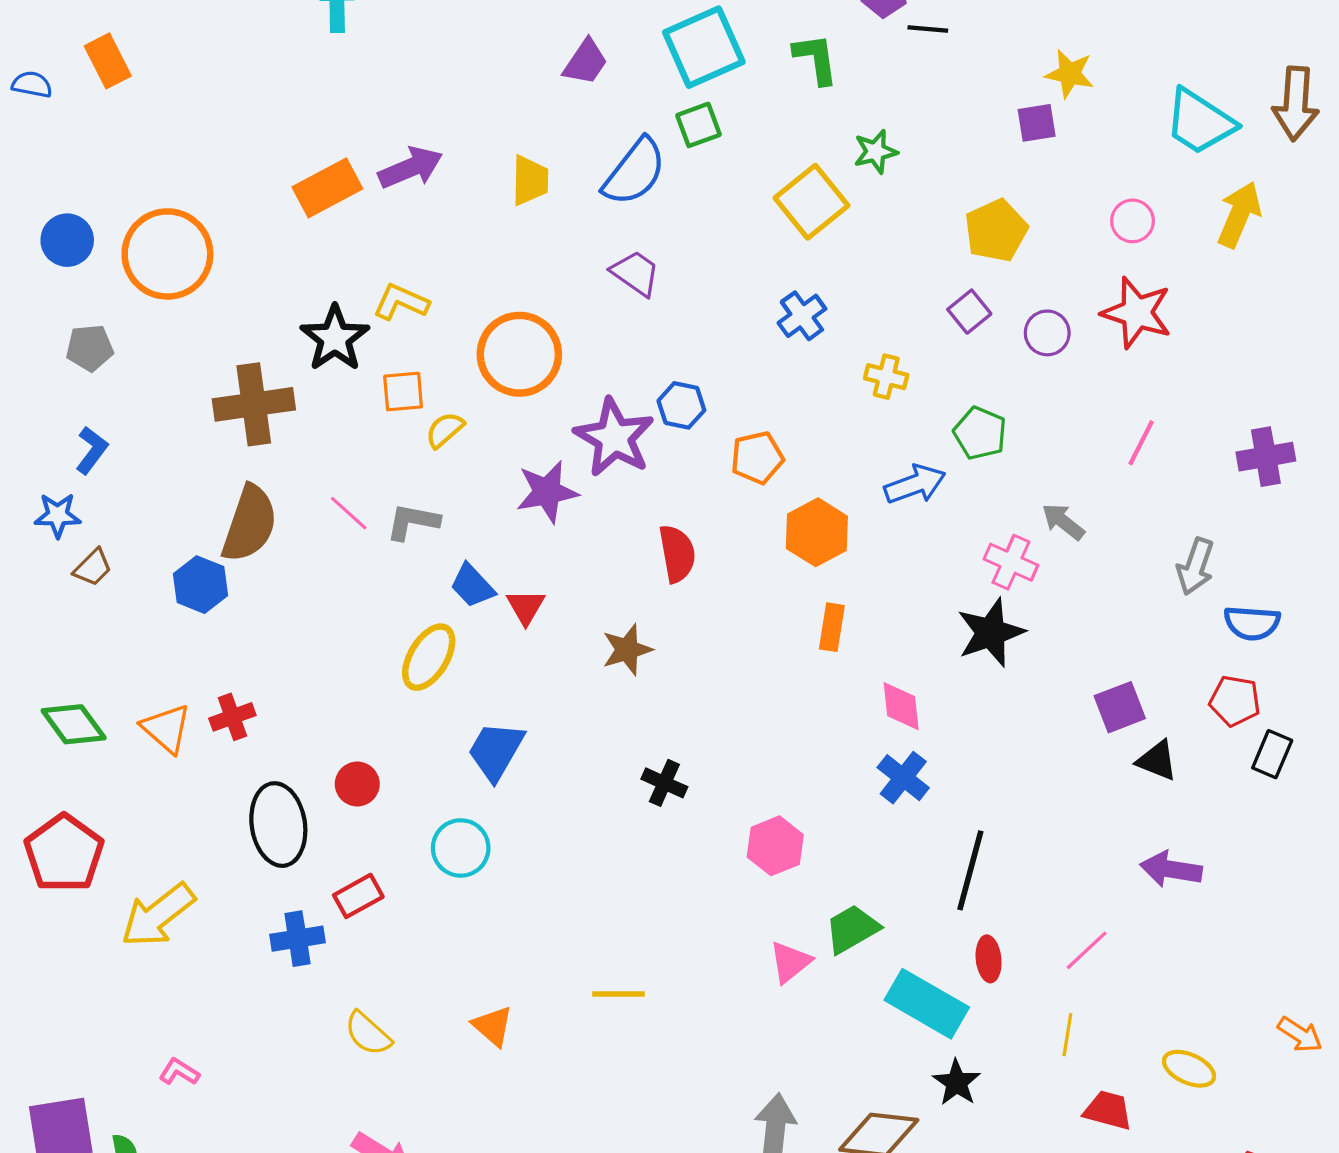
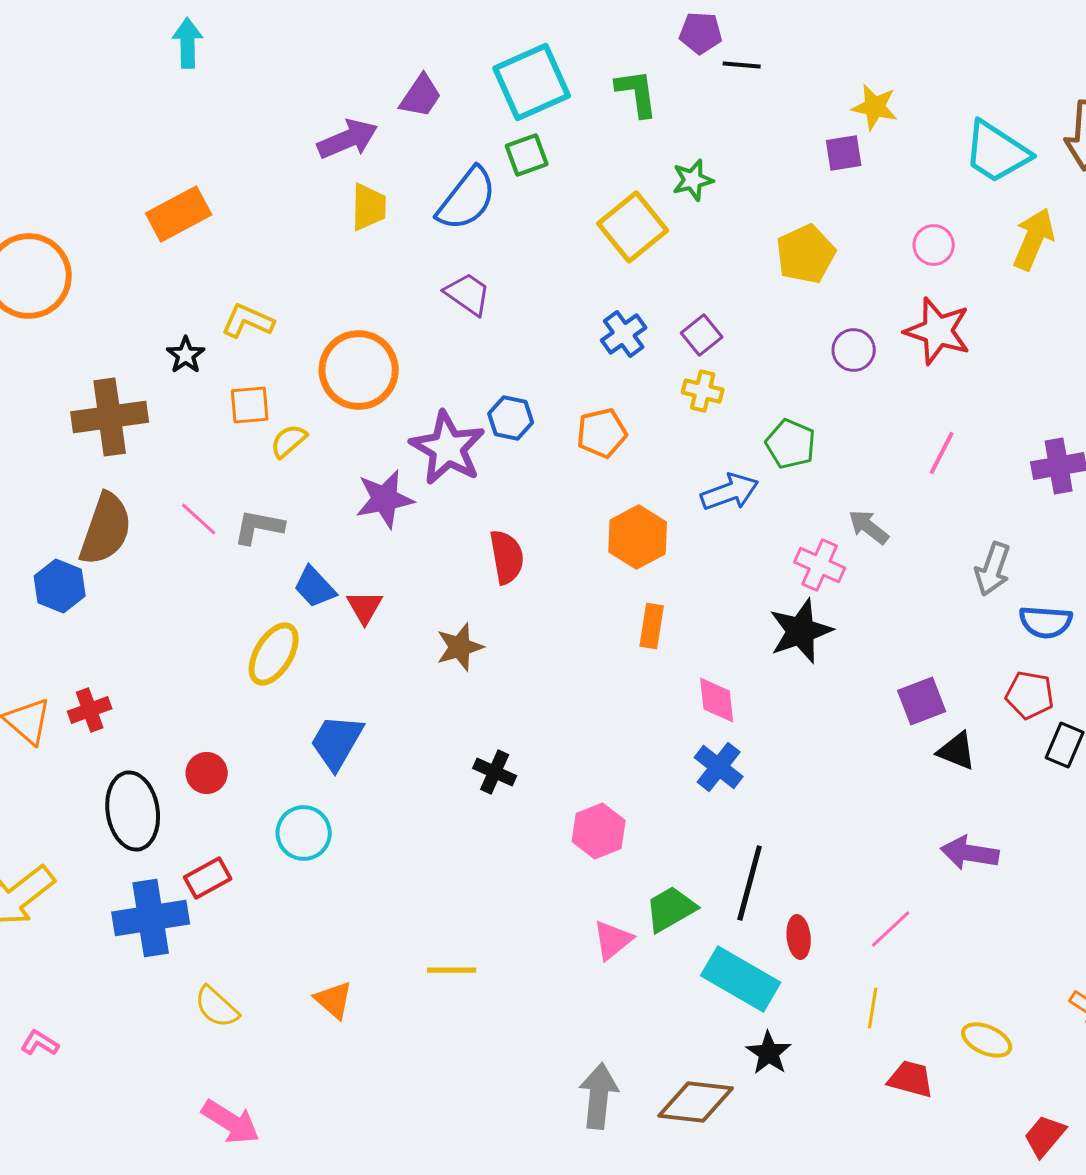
purple arrow: (411, 168) -> (348, 139), moved
purple square: (969, 312) -> (702, 335), moved
black star: (335, 338) -> (186, 355), size x0.6
orange pentagon: (757, 458) -> (602, 433), moved
black line: (970, 870) -> (750, 883), moved
blue cross: (298, 939) -> (151, 918), size x1.5

